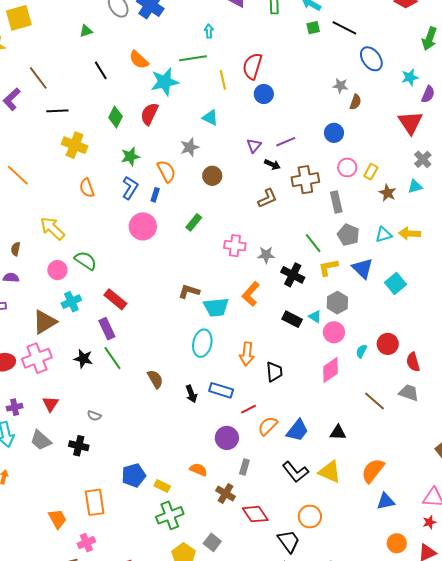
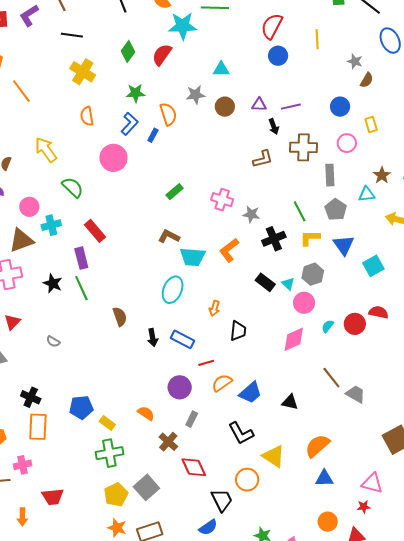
yellow line: (223, 80) -> (317, 39), moved
cyan triangle: (210, 118) -> (221, 69), turned -36
purple triangle: (254, 146) -> (259, 105), turned 42
black arrow: (272, 164) -> (274, 127), turned 35
yellow rectangle: (371, 172) -> (371, 125), moved, turned -56
brown circle: (212, 176) -> (225, 107), moved
green rectangle: (194, 222) -> (175, 192), moved
pink circle: (143, 226) -> (113, 158), moved
cyan triangle: (384, 235) -> (367, 194), moved
pink circle: (57, 270) -> (29, 207), moved
black cross: (293, 275) -> (274, 239), turned 30
orange arrow: (247, 354) -> (214, 308), size x0.7
red semicircle: (413, 362) -> (379, 312), moved, turned 108
gray trapezoid: (409, 393) -> (356, 394), moved
black cross: (79, 446) -> (31, 397), moved
yellow triangle: (330, 472) -> (274, 456), moved
gray square: (212, 542) -> (146, 487), size x1.4

